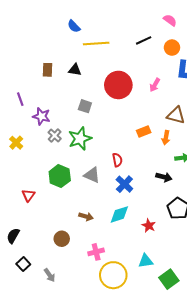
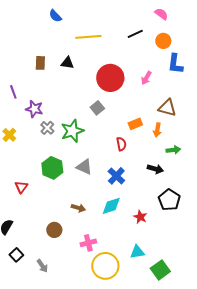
blue semicircle: (74, 26) -> (55, 16), moved
gray square: (85, 106) -> (97, 108), moved, turned 32
red semicircle: (117, 160) -> (121, 144), moved

